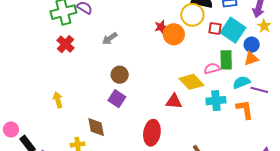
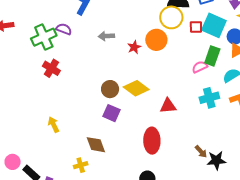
red star: (161, 27) -> (134, 47), moved
gray arrow: (110, 38) -> (106, 36), moved, turned 42
green rectangle: (226, 60) -> (212, 56), turned 30
yellow diamond: (191, 82) -> (136, 88), moved

